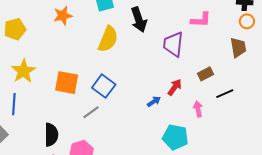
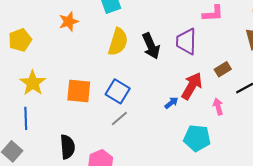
black arrow: (139, 20) -> (151, 46), moved
red arrow: (175, 87) -> (192, 86), size x1.5
gray line: (91, 112) -> (119, 118), moved

